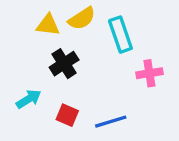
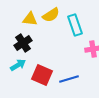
black cross: (64, 64) -> (23, 43), moved
red square: (67, 115) -> (42, 75), size x1.5

